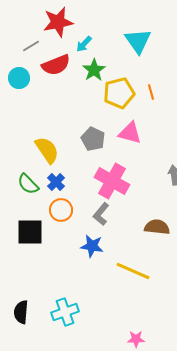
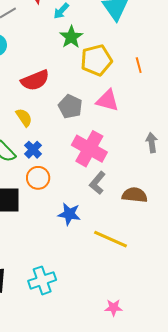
red semicircle: (56, 65) -> (35, 80), moved
orange line: (151, 92) -> (139, 65), moved
yellow semicircle: (47, 150) -> (24, 118), size x0.7
gray L-shape: (101, 214) -> (97, 183), moved

